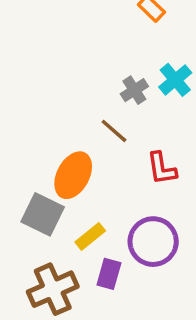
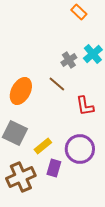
orange ellipse: (73, 175) -> (21, 91), moved

